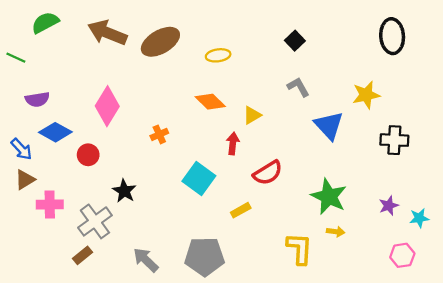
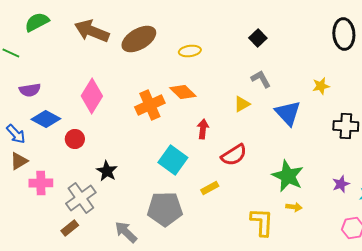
yellow star: (366, 95) -> (321, 86), size x0.7
yellow triangle: (252, 115) -> (242, 104), moved
orange cross: (159, 134) -> (150, 105), moved, size x1.8
gray pentagon: (205, 256) -> (165, 209), moved

